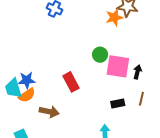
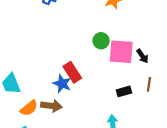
black arrow: (137, 72) -> (142, 56), turned 136
blue star: (27, 80) -> (62, 84), moved, turned 30
orange semicircle: (27, 95) -> (29, 108), moved

